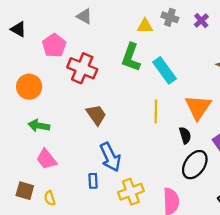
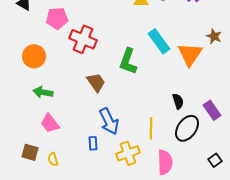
pink pentagon: (54, 45) -> (57, 18), turned 30
green L-shape: (131, 57) -> (128, 61), moved
orange triangle: (198, 107) -> (190, 54), moved
yellow line: (156, 112) -> (151, 128), moved

